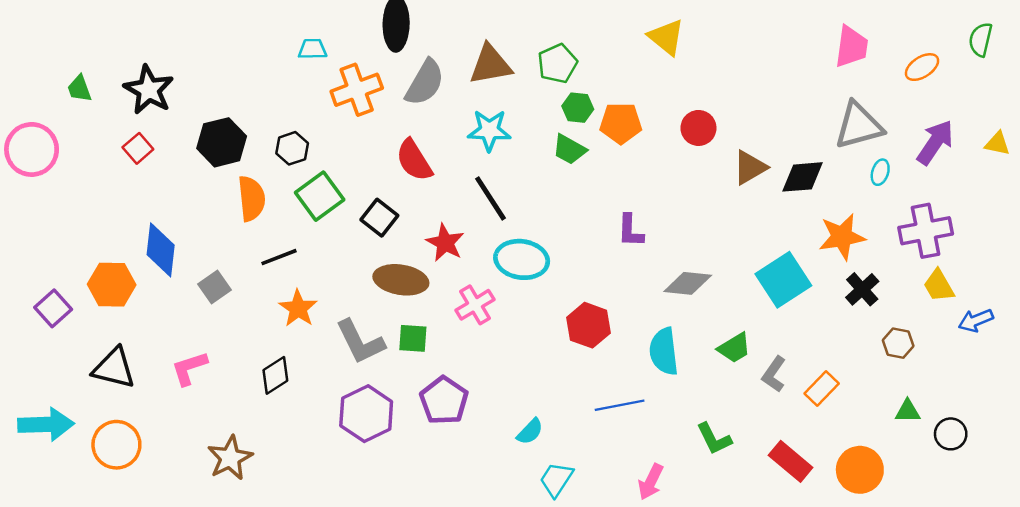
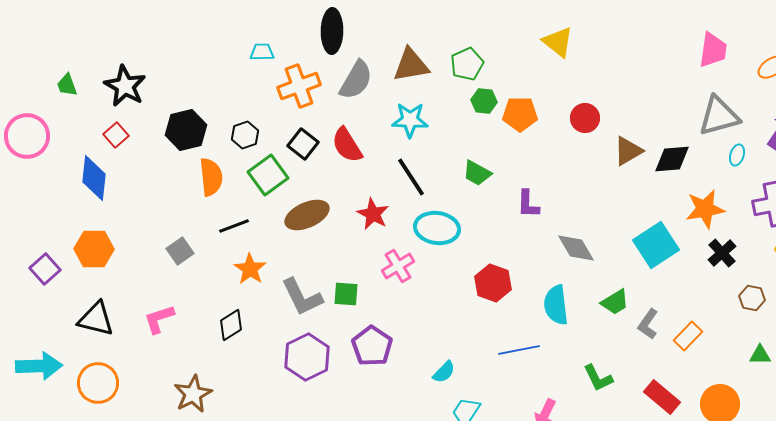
green trapezoid: (569, 149) -> (477, 173), moved
black square: (379, 218) -> (303, 144), moved
blue diamond: (161, 250) -> (94, 178), moved
brown ellipse: (401, 280) -> (307, 215), moved, turned -33
gray diamond: (688, 283) -> (576, 248), turned 54

